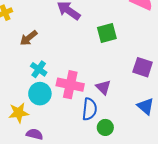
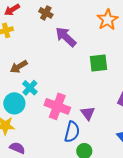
brown arrow: (29, 38) -> (19, 67), moved
cyan circle: (40, 94) -> (14, 103), moved

